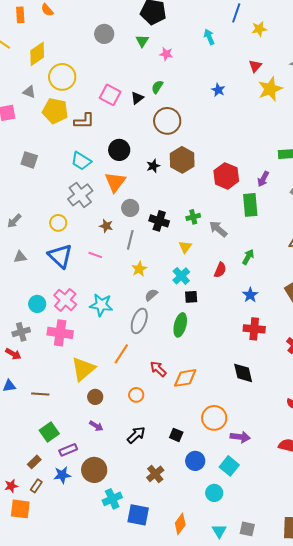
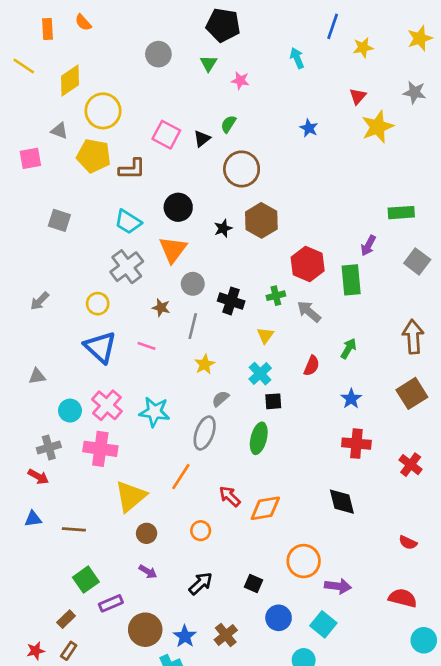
red hexagon: (226, 176) -> (308, 264), moved
gray triangle: (20, 257) -> (37, 376), moved
blue star: (62, 475) -> (185, 636), moved, turned -30

